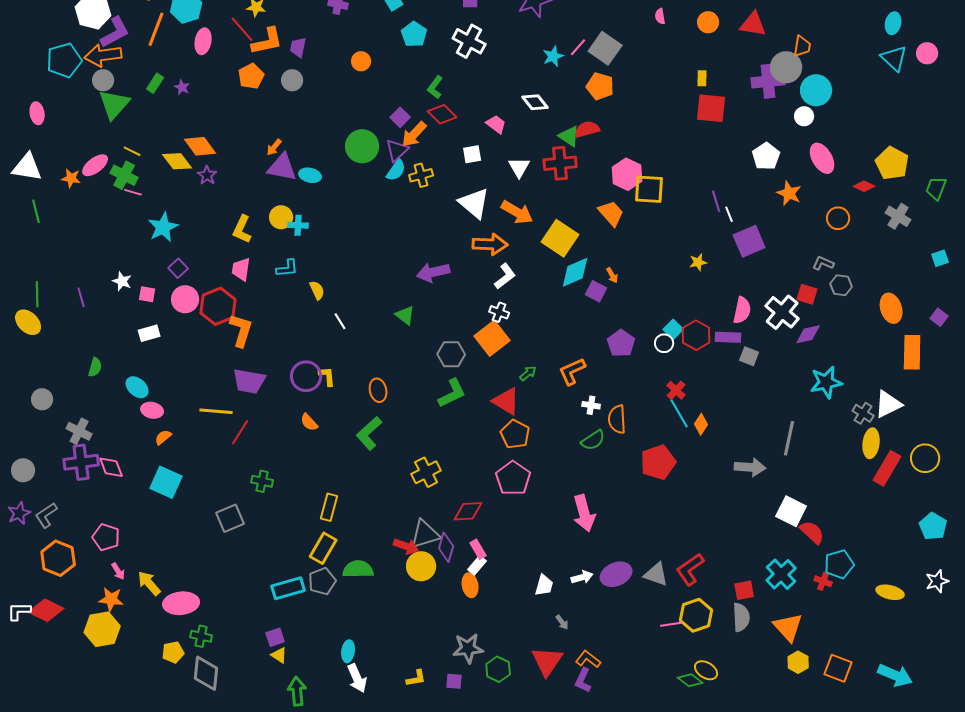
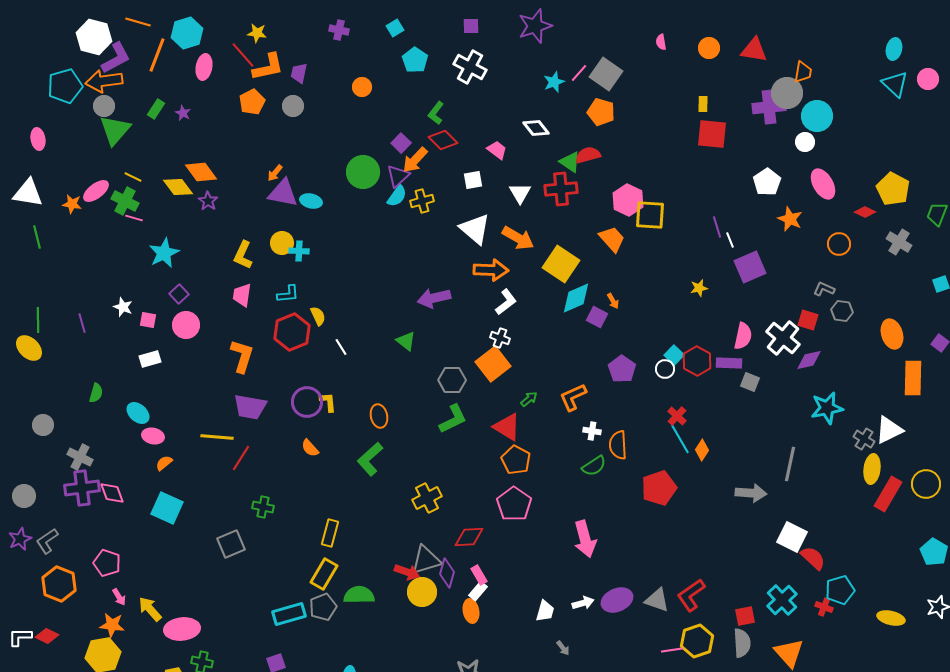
red hexagon: (218, 306) -> (292, 332), moved
red diamond: (46, 610) -> (47, 636), size x0.7

